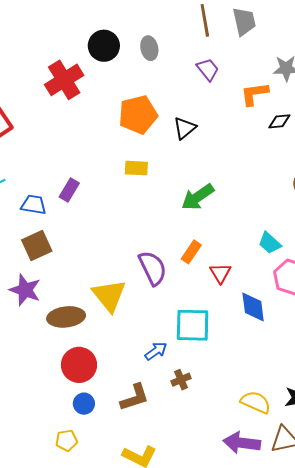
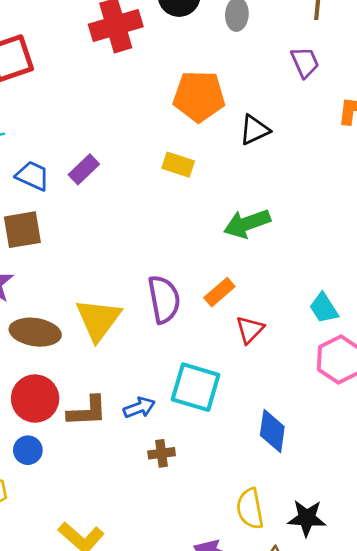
blue diamond: (253, 307) -> (272, 431), moved
brown L-shape: (135, 397) -> (87, 411), moved
yellow semicircle: (256, 402) -> (250, 509), turned -140

